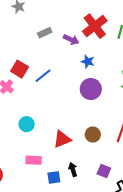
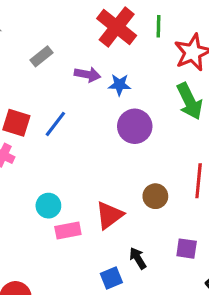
purple arrow: (71, 40) -> (87, 74), moved
pink rectangle: (34, 160) -> (68, 230), moved

